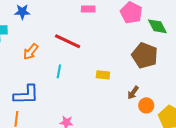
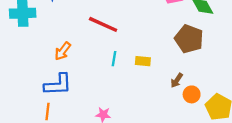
orange arrow: (31, 52) -> (63, 51), moved
cyan line: (59, 71) -> (114, 59), moved

